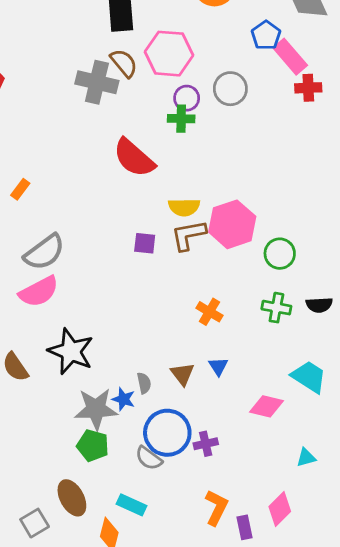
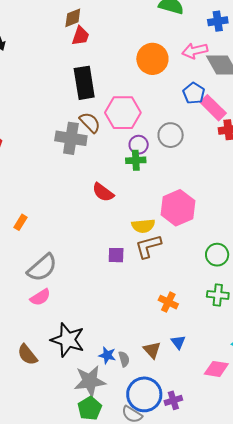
red semicircle: (134, 158) -> (103, 192), size x0.7
pink hexagon: (232, 224) -> (178, 208), moved
pink semicircle: (39, 292) -> (40, 297), size x0.7
blue star: (124, 399) -> (107, 355), moved
green pentagon: (93, 445) -> (90, 408), turned 30

